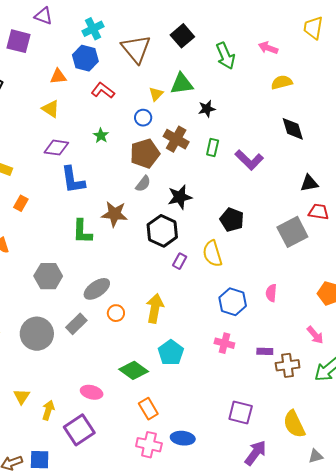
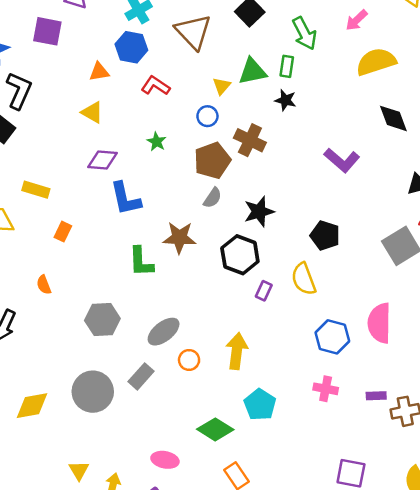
pink arrow: (268, 48) -> (357, 20), turned -60
yellow semicircle: (282, 82) -> (376, 62), size x1.5
black star: (207, 109) -> (285, 100), turned 30
green rectangle: (213, 148) -> (287, 66), moved
pink semicircle: (271, 293) -> (379, 323), size x1.8

